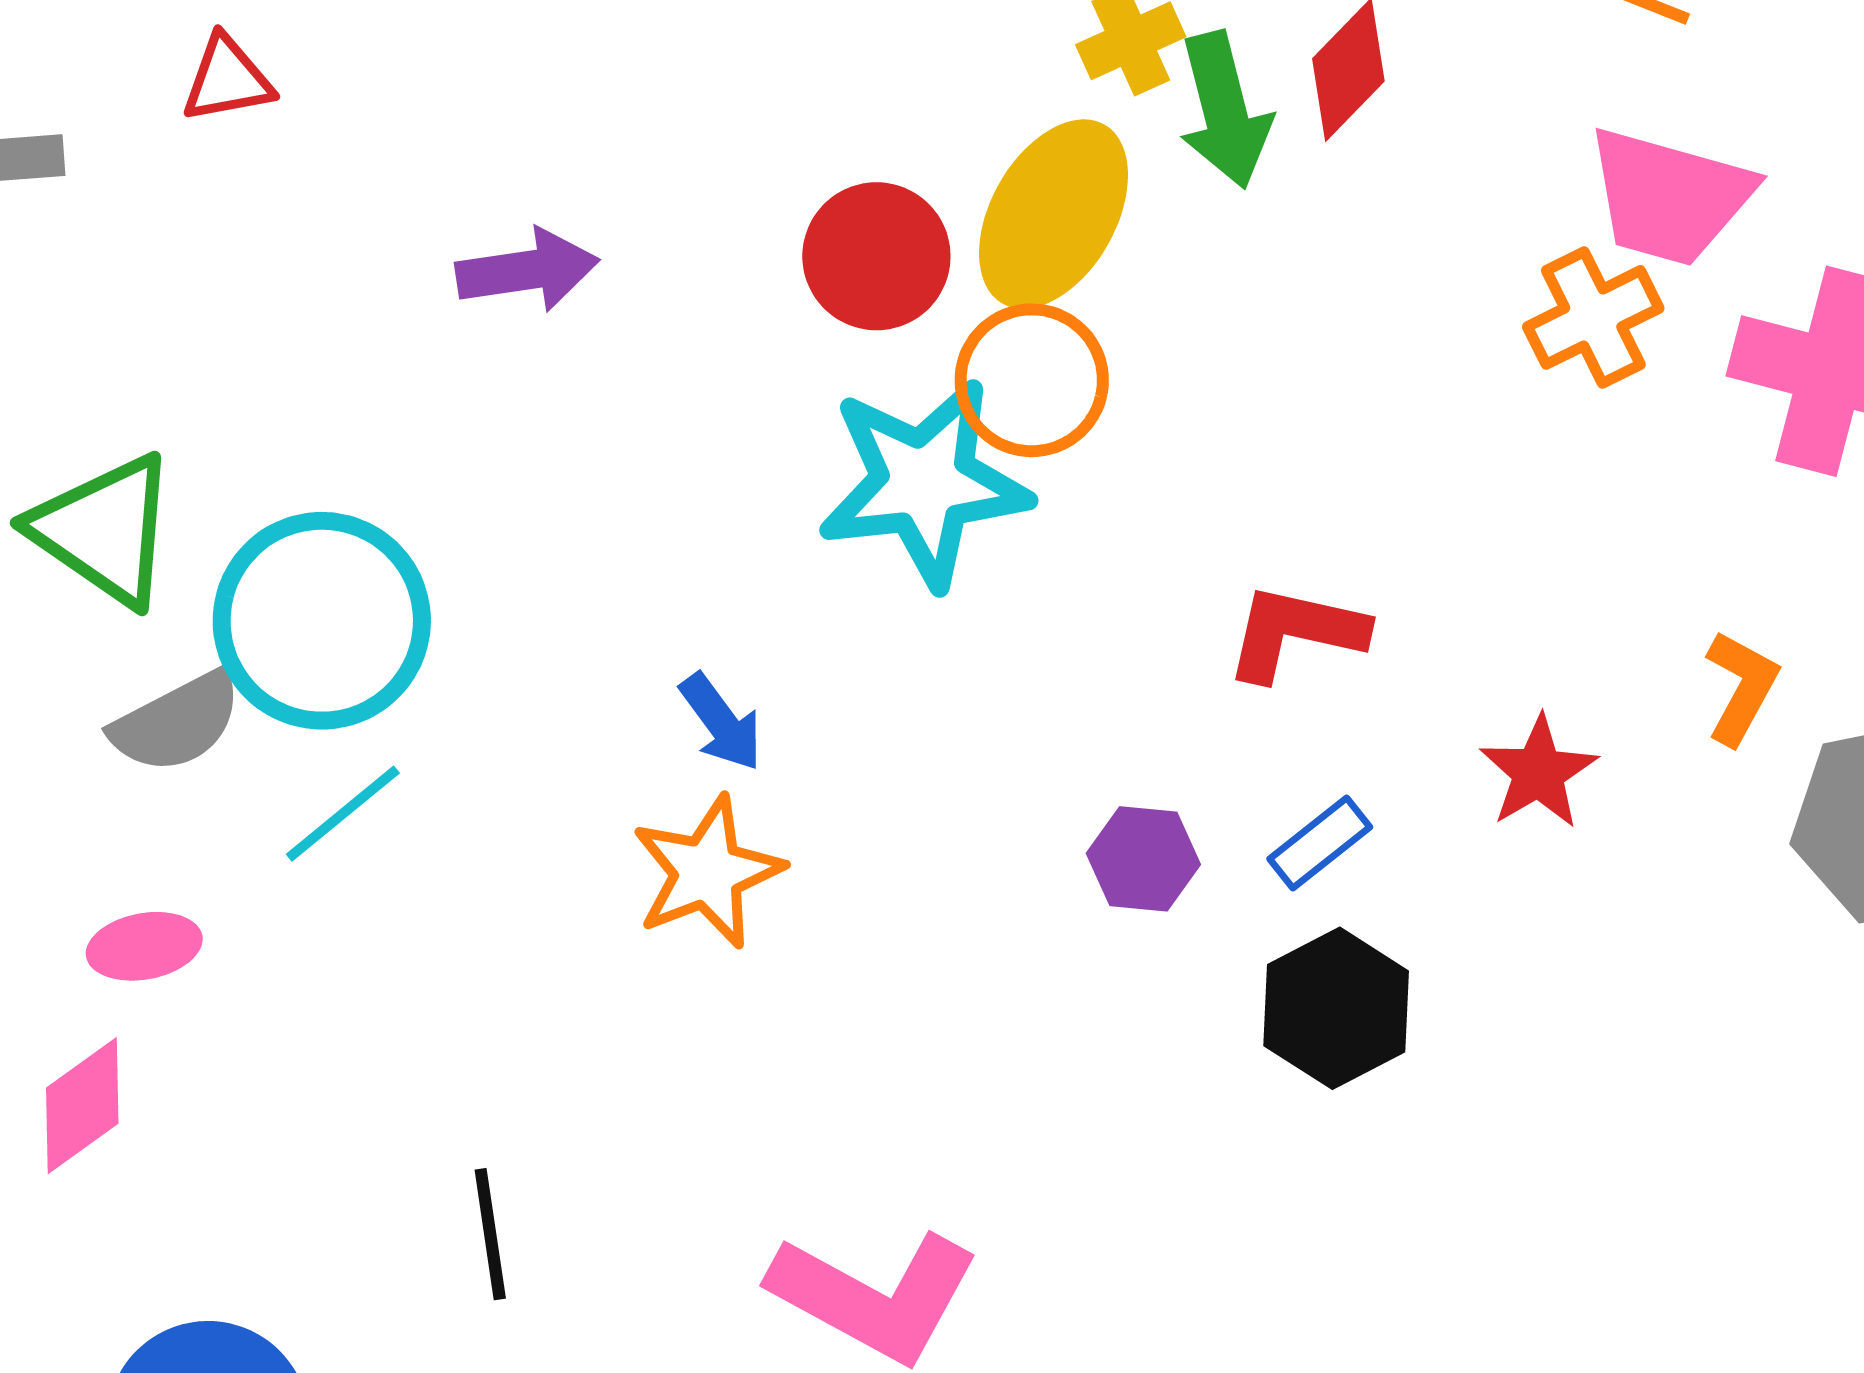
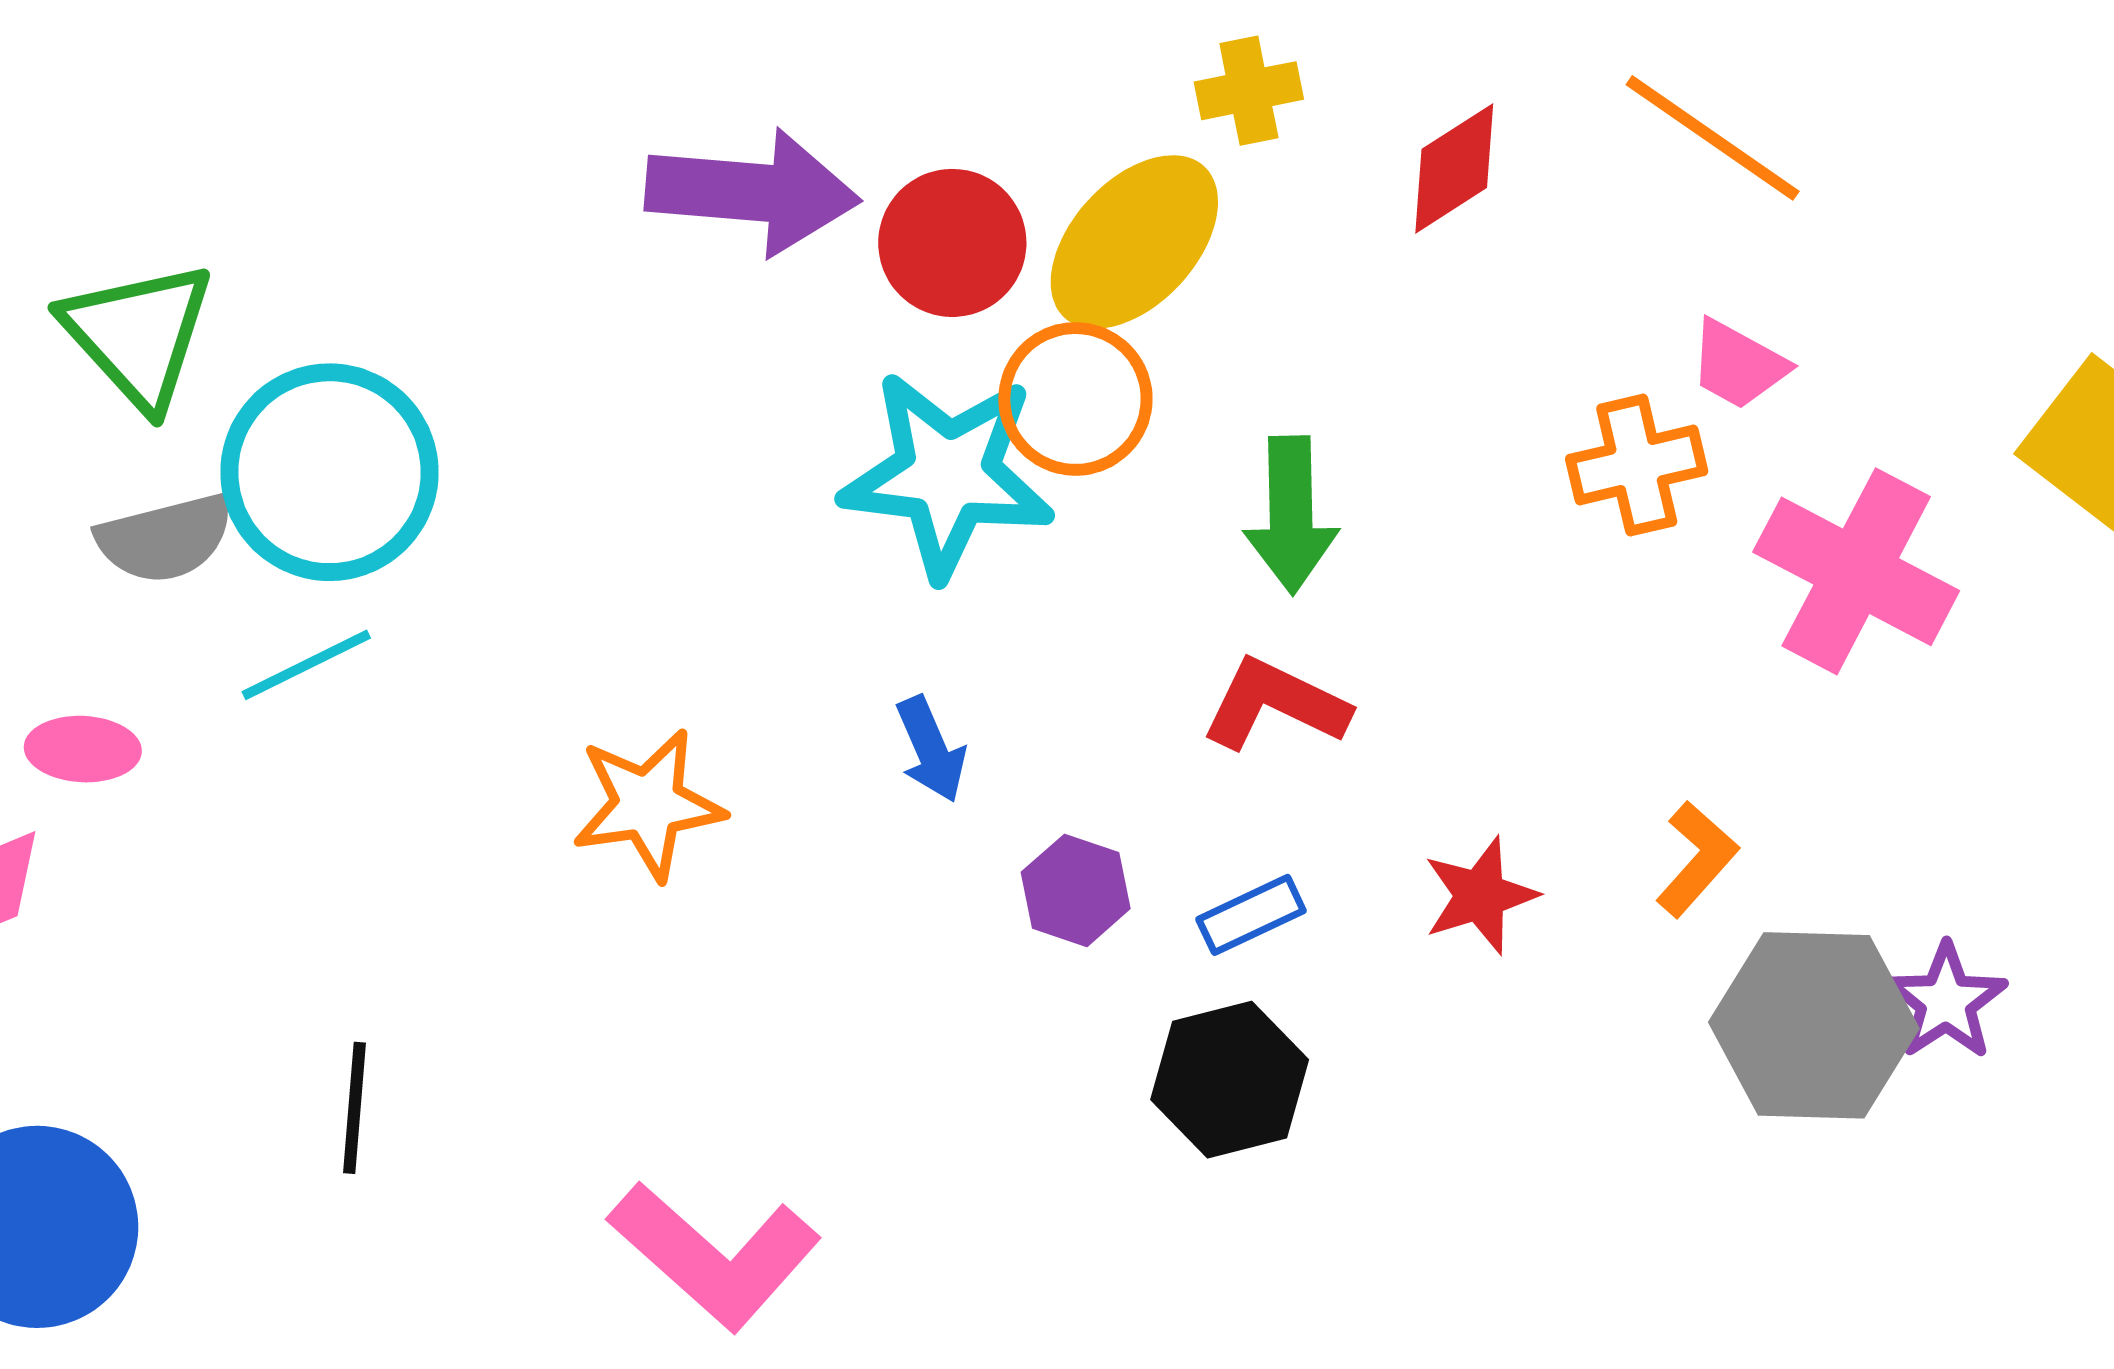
green arrow: (1225, 110) -> (1291, 515), moved
pink trapezoid: (1669, 197) -> (1738, 365), size x0.6
purple arrow: (527, 270) -> (752, 192), moved, size x1.5
blue arrow: (721, 722) -> (931, 749), moved

